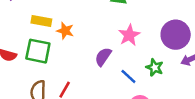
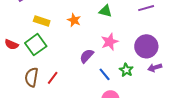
orange star: (65, 31) -> (74, 20), moved
green square: (38, 51) -> (36, 45), turned 35

